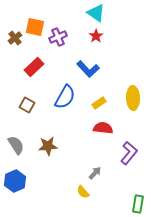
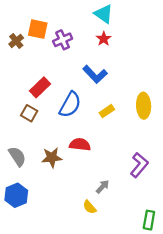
red rectangle: (34, 67) -> (40, 87), moved
red semicircle: (103, 128) -> (80, 145), moved

